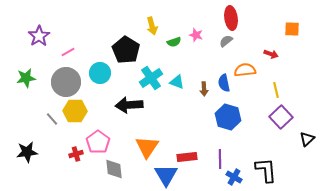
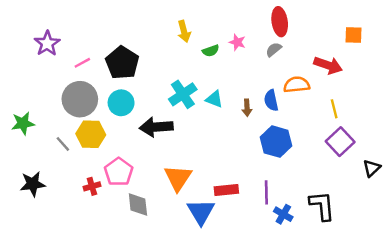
black pentagon: (126, 50) -> (122, 63), moved
red arrow: (271, 54) -> (328, 65), size x1.6
cyan circle: (100, 73) -> (121, 103), moved
green star: (26, 78) -> (23, 123), moved

